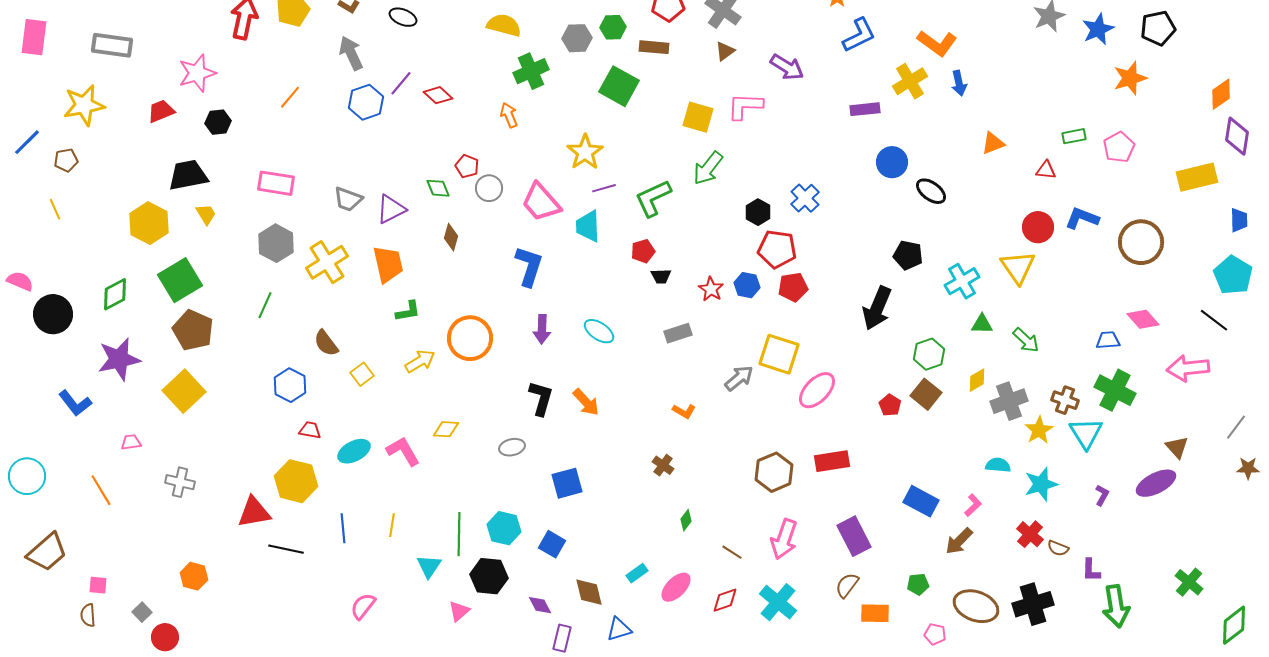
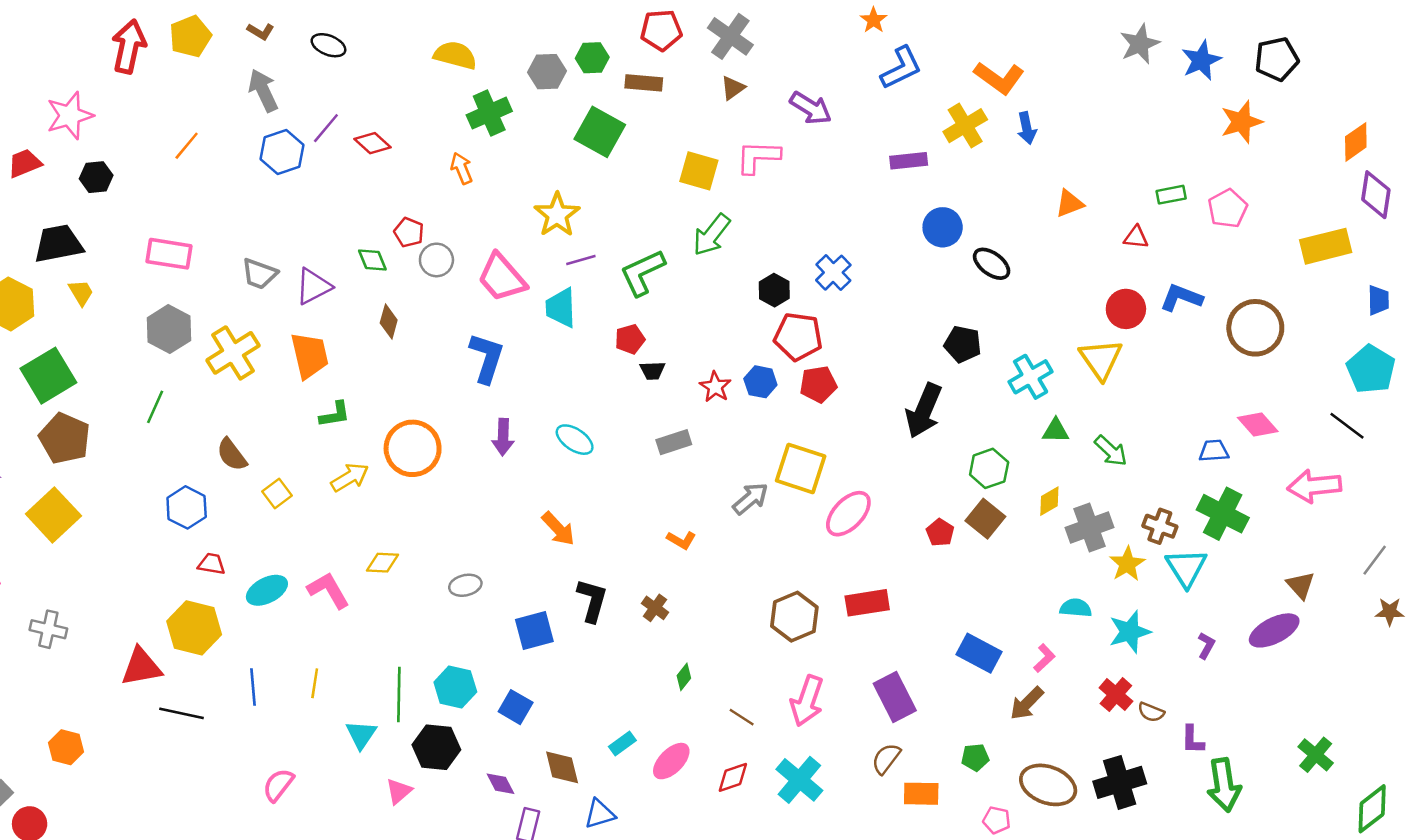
black L-shape: (541, 398) -> (592, 600), moved

